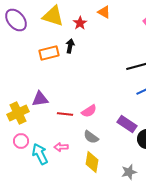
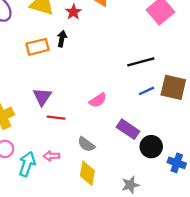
purple triangle: (40, 99) -> (42, 97), moved, turned -48
pink semicircle: (89, 111) -> (98, 100), moved
cyan arrow: (40, 154) -> (27, 164), turned 45

